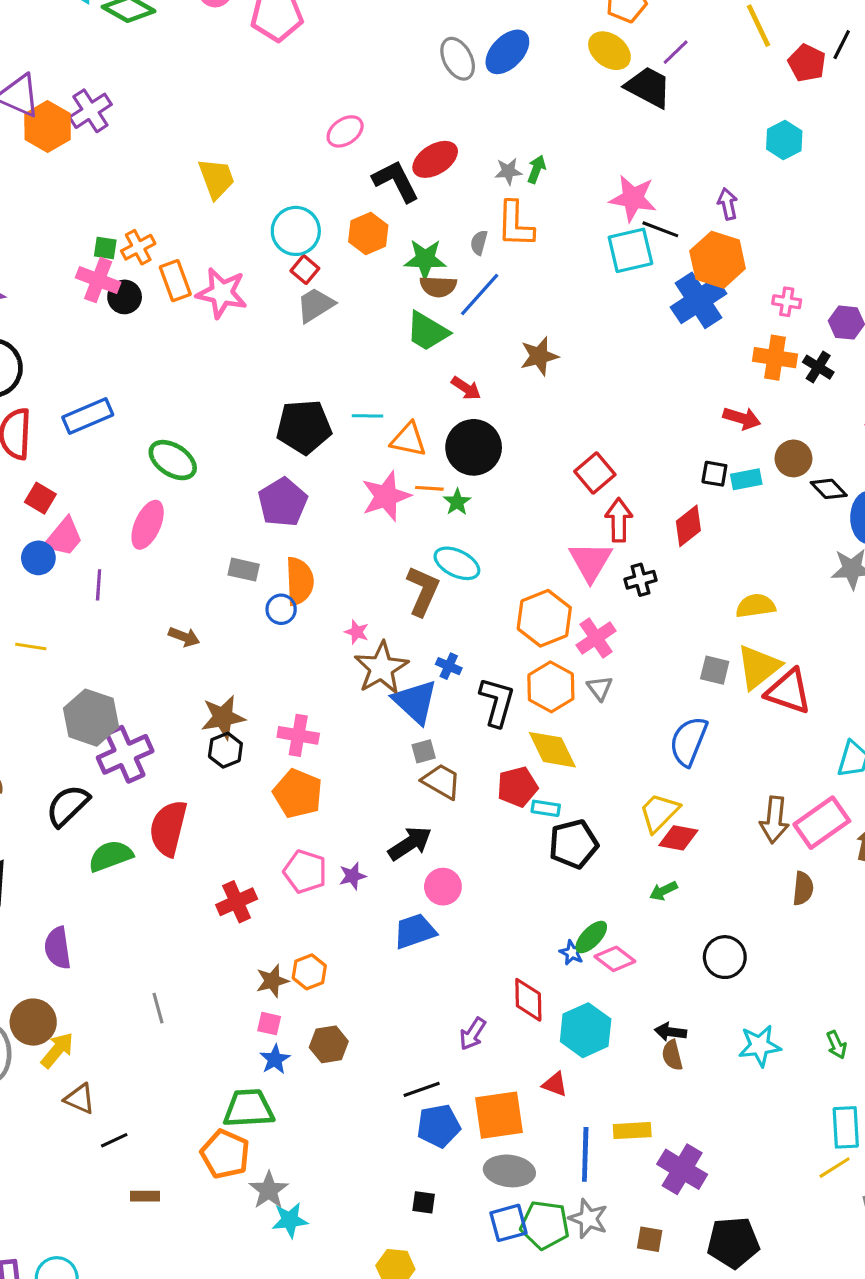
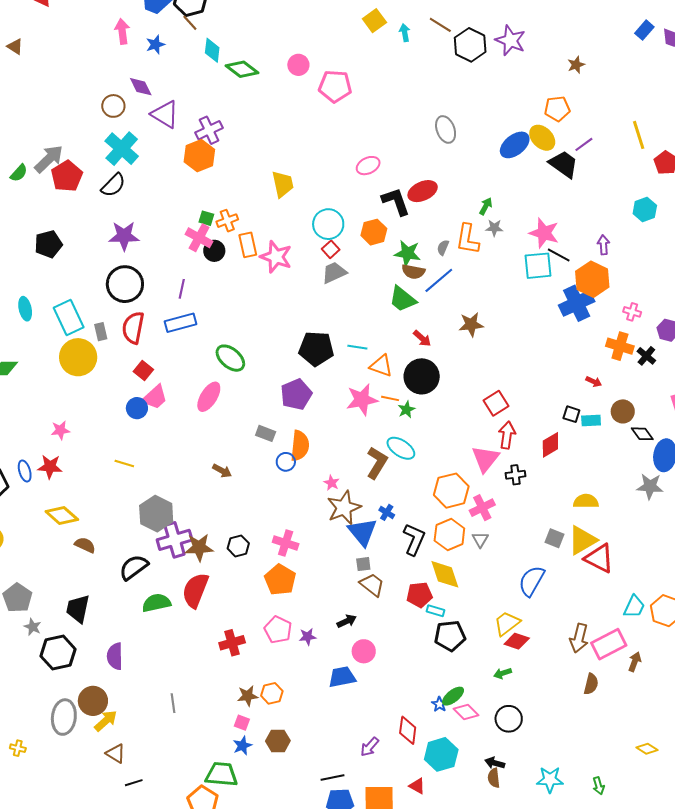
blue ellipse: (507, 52) -> (515, 145), moved
orange hexagon: (48, 127) -> (199, 156), moved
gray star: (508, 171) -> (494, 228), moved
red arrow: (742, 418) -> (594, 382), size x0.7
purple line: (99, 585) -> (182, 289), moved
brown star: (223, 717) -> (199, 547), moved
black arrow: (410, 843) -> (347, 621), size x0.7
black circle: (725, 957) -> (509, 719), moved

